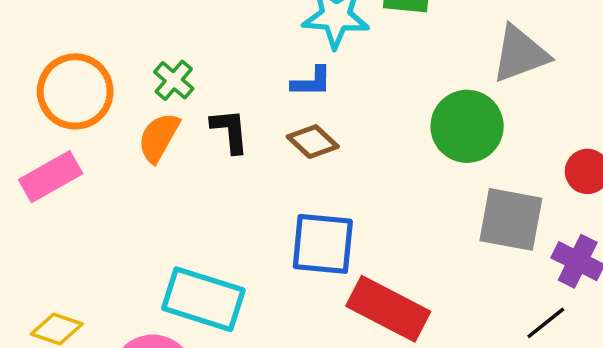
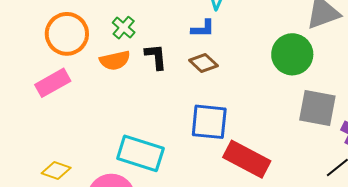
orange semicircle: (159, 137) -> (115, 60), turned -132

